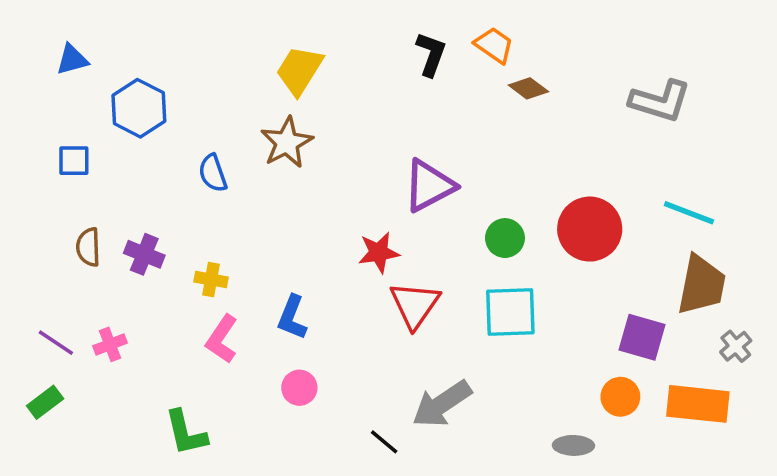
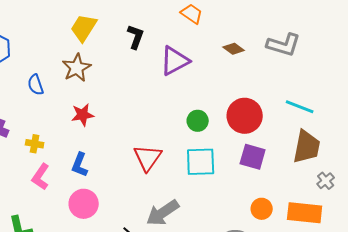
black L-shape: (431, 54) -> (136, 37), moved
brown diamond: (528, 88) -> (234, 49), moved
purple triangle: (429, 186) -> (175, 61), moved
red star: (379, 252) -> (83, 115), moved
purple square: (642, 337) -> (253, 157), moved
pink circle: (299, 388) -> (84, 204), size x1.5

